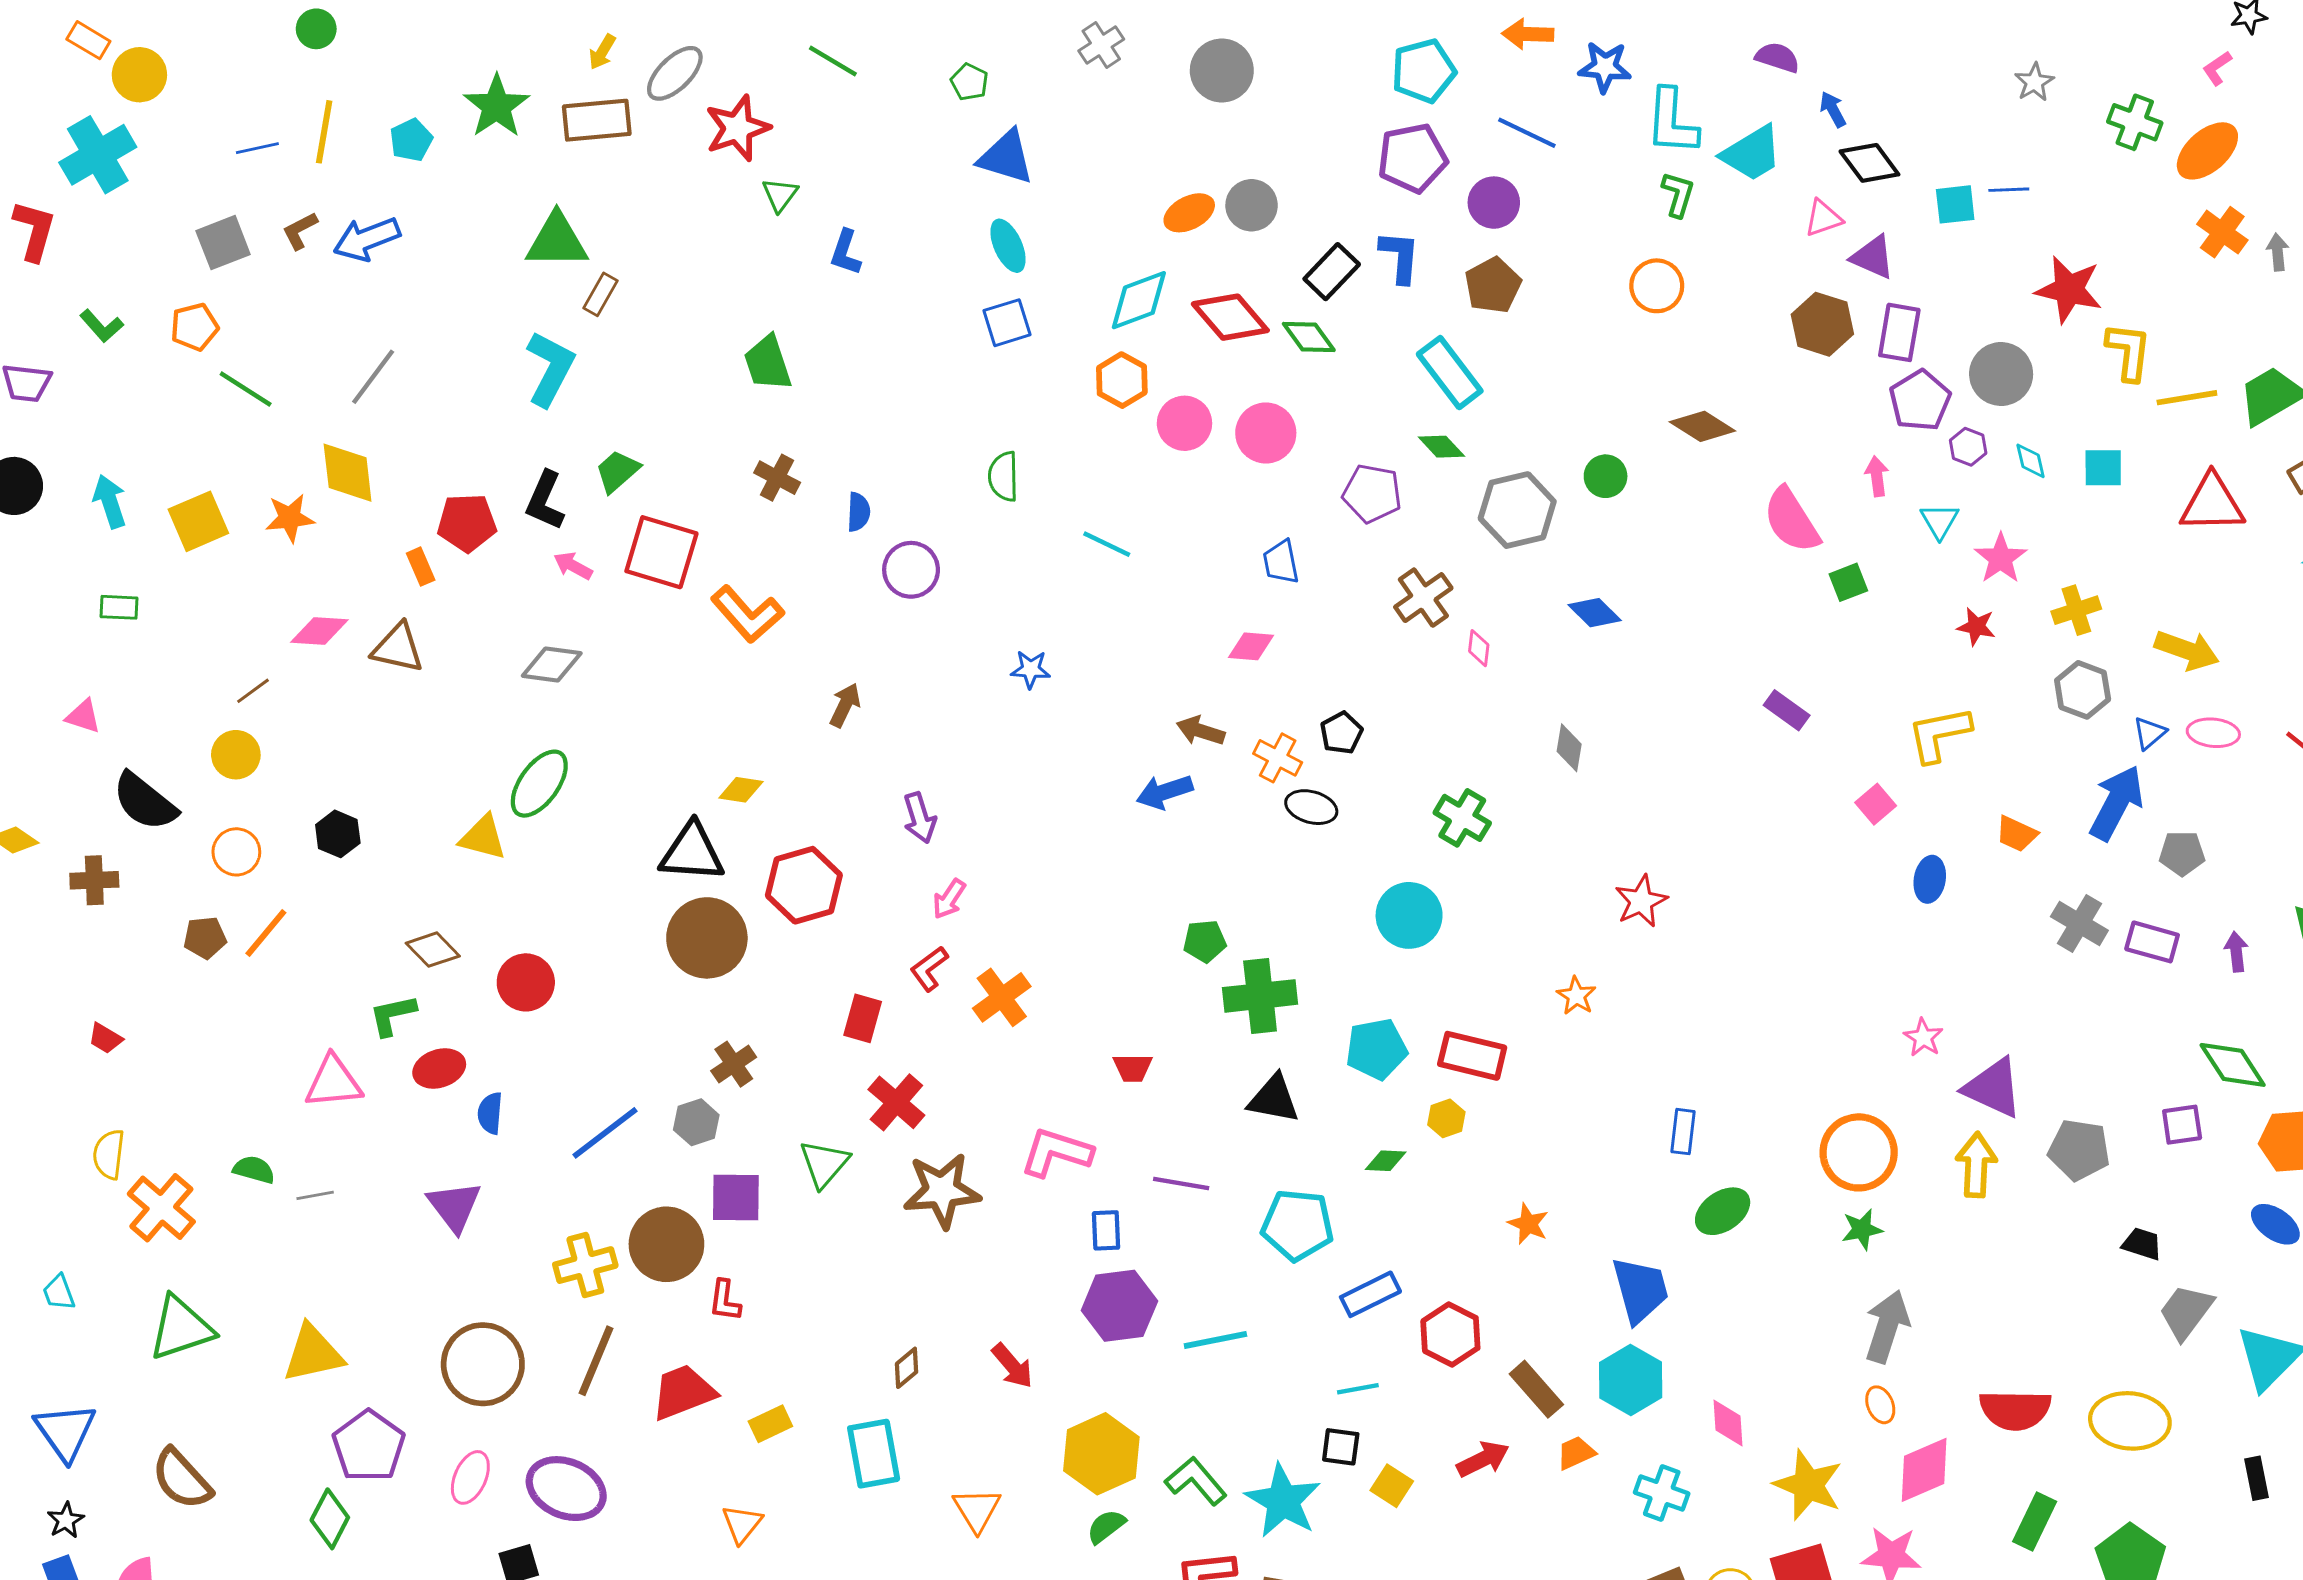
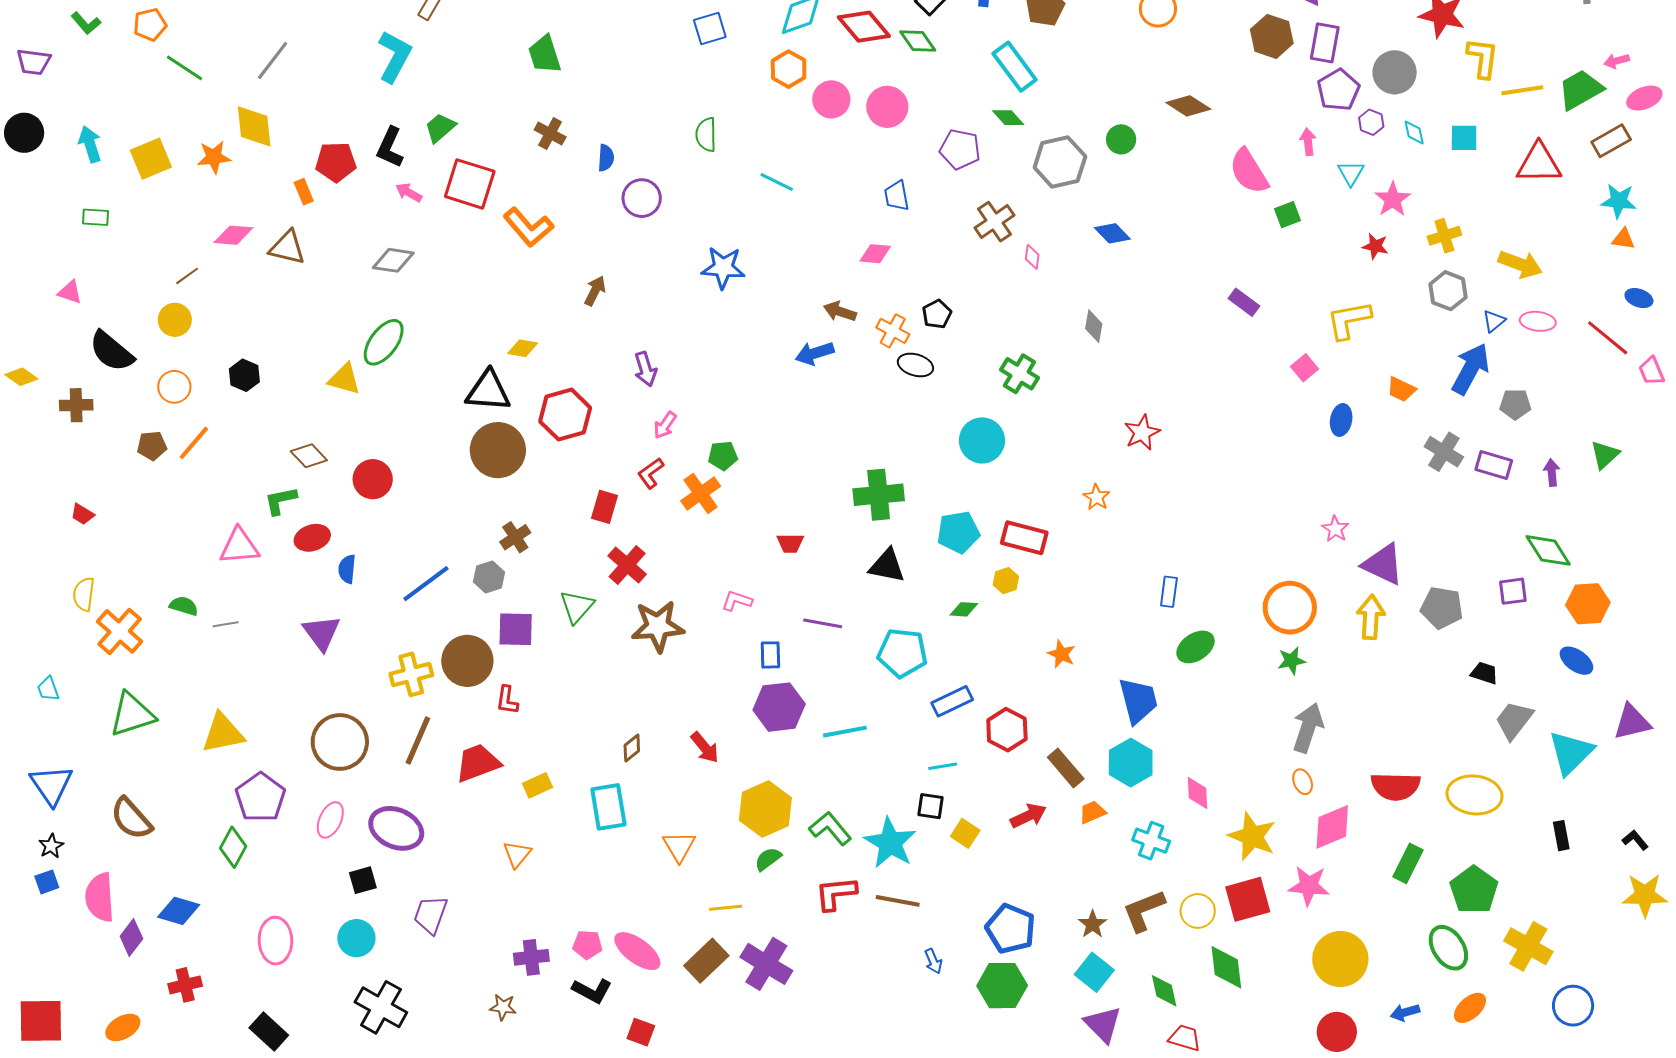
blue star: (1031, 669) -> (723, 268), size x1.6
green pentagon: (1205, 941) -> (723, 456), moved
pink L-shape: (1056, 1152) -> (737, 601), size x0.6

